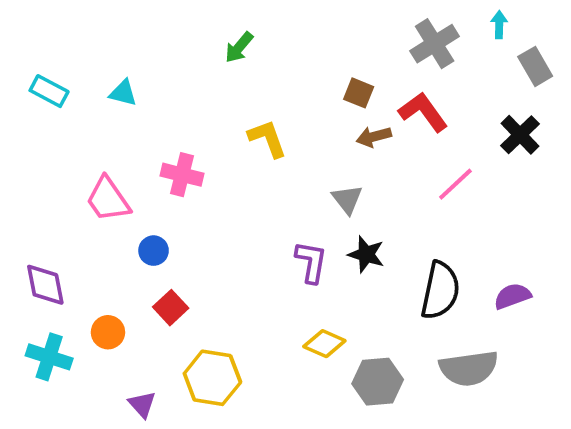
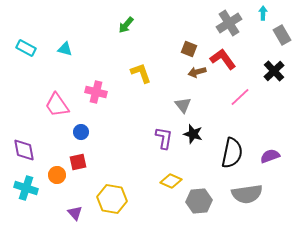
red square: (171, 308) -> (78, 162), moved, turned 30

